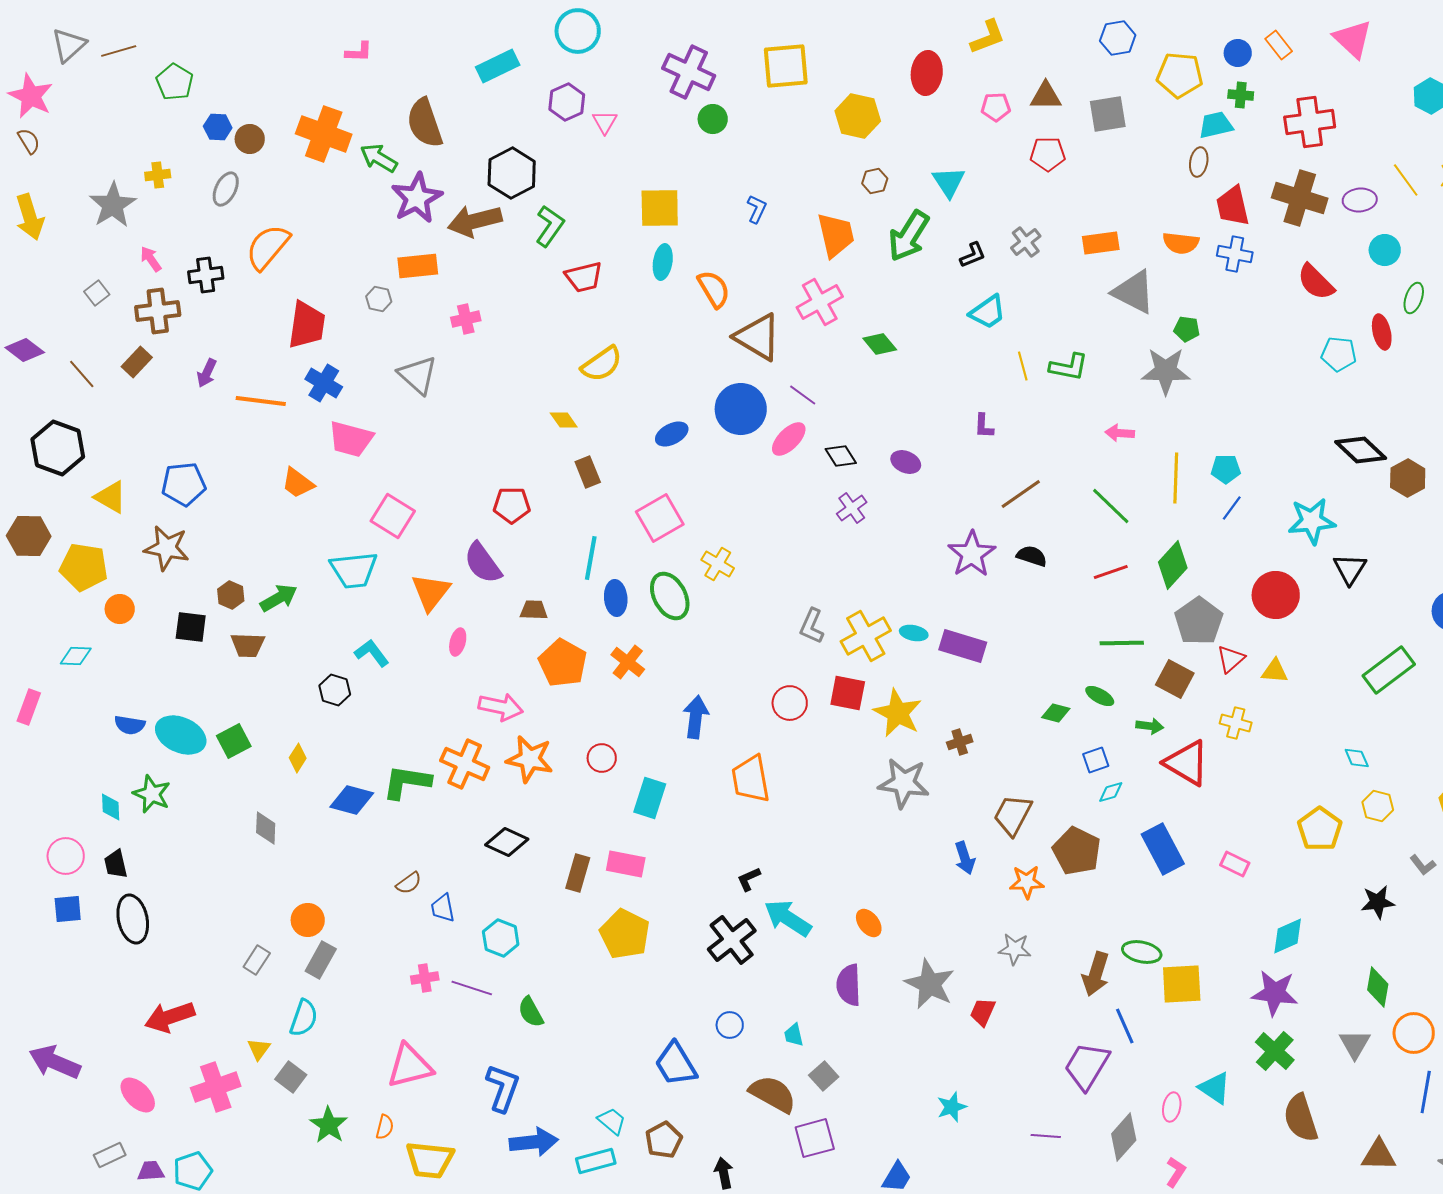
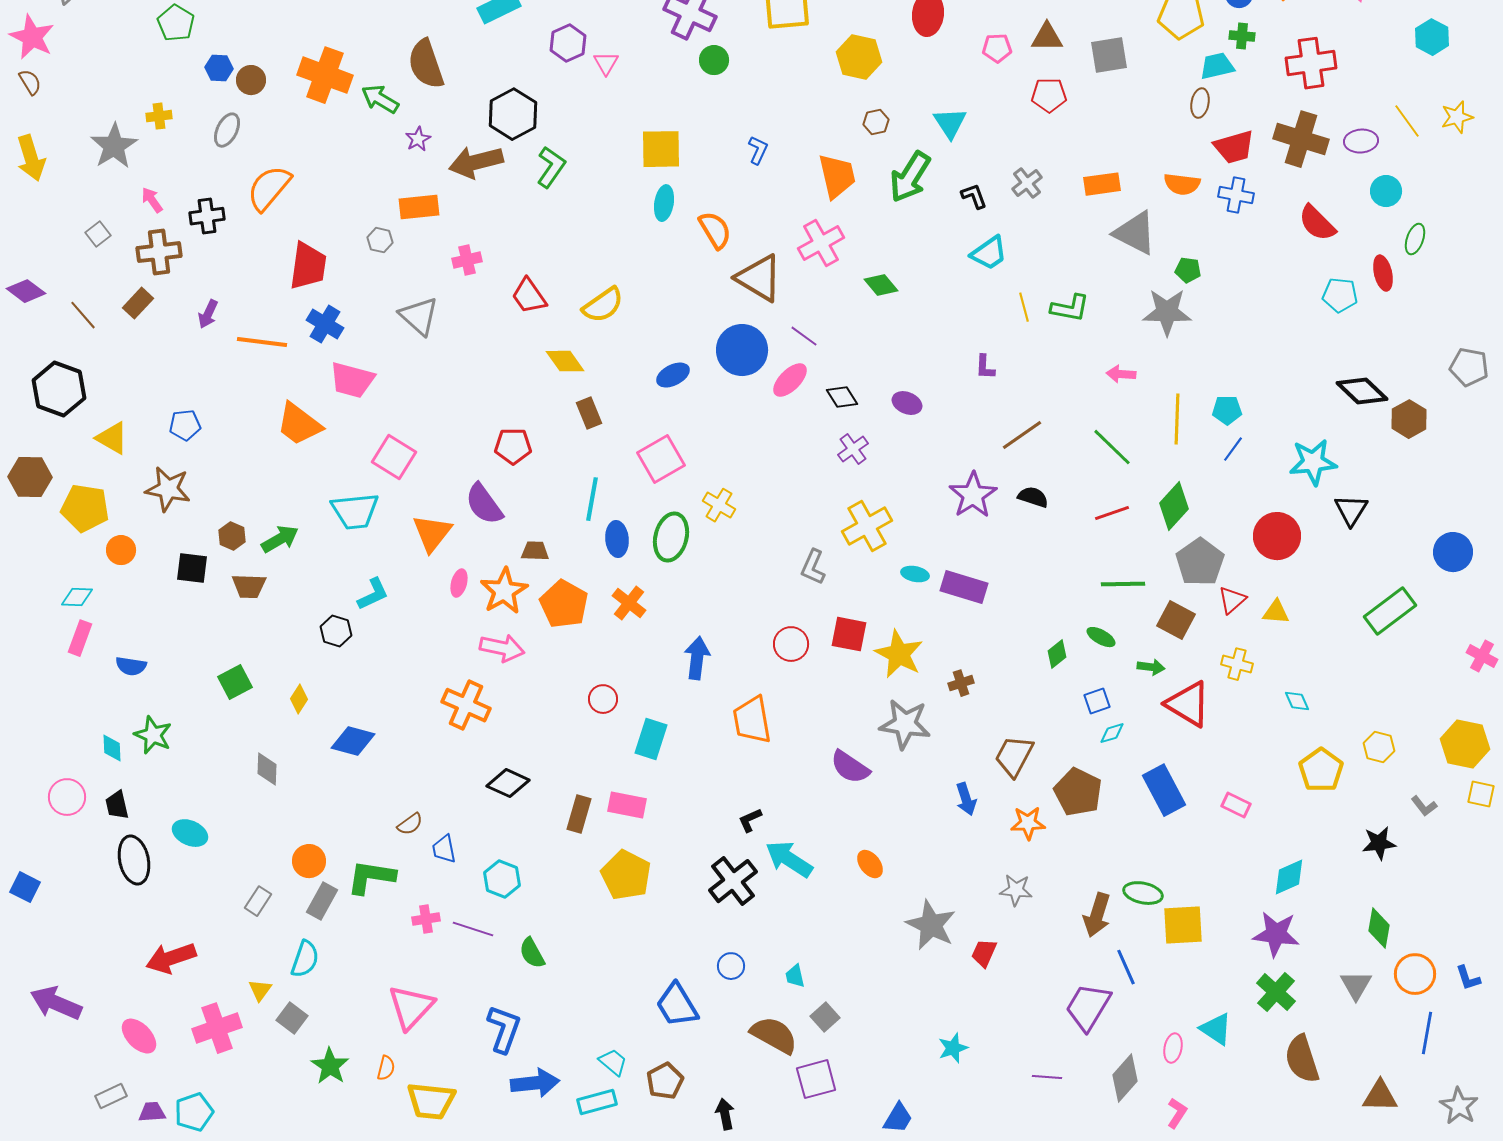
purple star: (417, 198) -> (418, 139), size x0.5
red trapezoid: (1233, 206) -> (1234, 147), turned -93
black L-shape: (973, 255) -> (974, 196), turned -88
red trapezoid: (584, 277) -> (529, 296), moved, turned 69
yellow diamond: (564, 420) -> (565, 361), size x1.4
orange trapezoid: (298, 483) -> (299, 424), size x1.4
blue pentagon: (184, 484) -> (185, 425), size x0.7
green ellipse: (670, 596) -> (671, 537), turned 42
yellow cross: (866, 636) -> (867, 526), moved
cyan L-shape: (372, 653) -> (373, 594), turned 102
pink rectangle: (29, 707) -> (80, 638), moved
green diamond: (1056, 713) -> (1057, 654), turned -52
cyan ellipse: (181, 735) -> (190, 833), moved, size x0.7
cyan diamond: (1357, 758) -> (1297, 701), moved
orange star: (530, 759) -> (504, 591), moved, turned 30
green L-shape: (407, 782) -> (371, 877), moved
blue square: (68, 909) -> (25, 887), moved, turned 32
purple semicircle: (849, 985) -> (850, 767), moved, turned -54
pink triangle: (410, 1066) -> (411, 1007), turned -33

